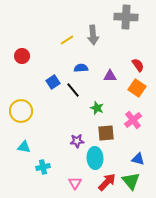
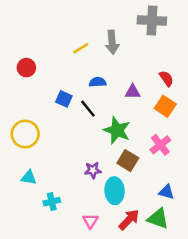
blue square: (53, 82) -> (64, 99), turned -32
green star: (97, 108) -> (117, 130), size x1.6
brown square: (106, 133) -> (128, 161), turned 36
green triangle: (131, 181) -> (158, 218), turned -30

